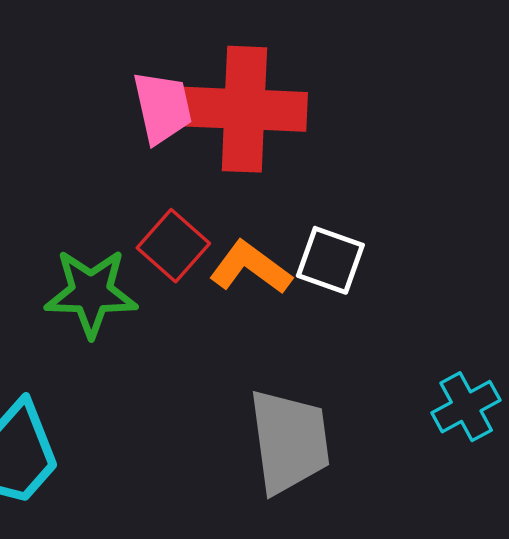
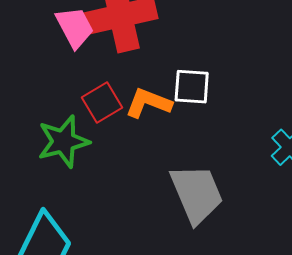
red square: (173, 246) -> (102, 103), turned 33

